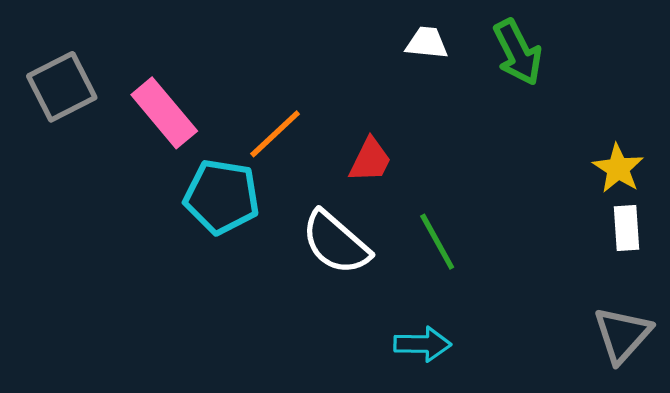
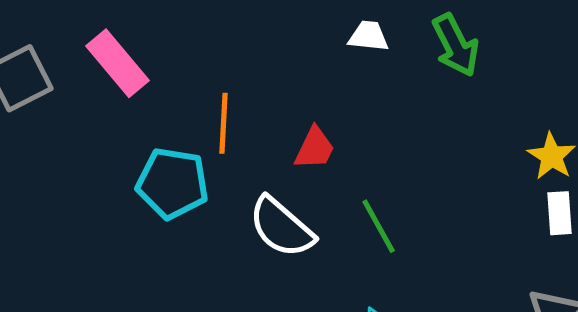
pink rectangle: (164, 113) -> (118, 63), moved
orange line: (275, 134) -> (224, 123), turned -44

